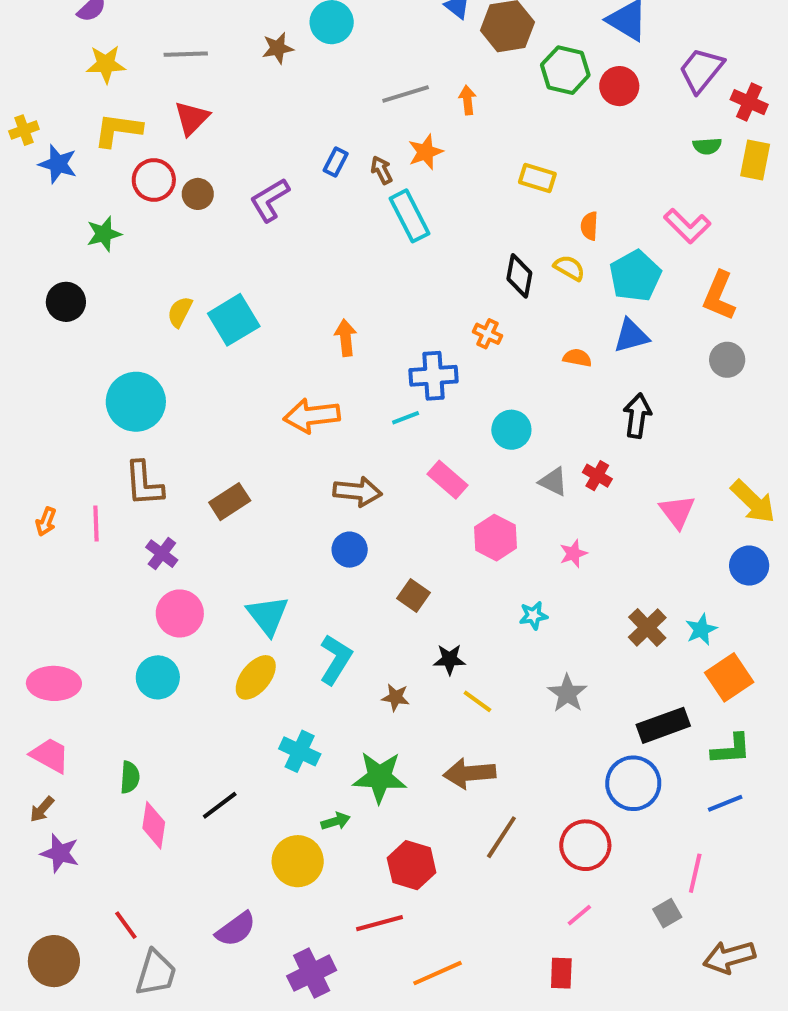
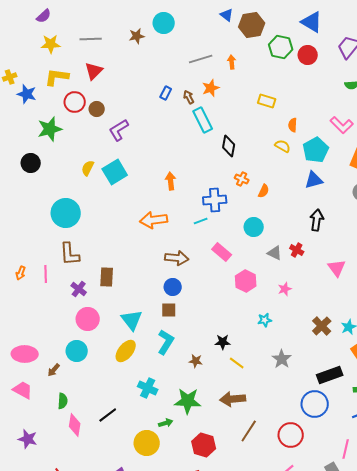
purple L-shape: (270, 200) -> (119, 130), moved
green star: (104, 234) -> (50, 129), size x1.4
black diamond: (519, 276) -> (229, 146), moved
orange semicircle: (577, 358) -> (264, 191), moved, turned 104
brown rectangle: (230, 502) -> (107, 277), moved, turned -54
brown square: (414, 595) -> (169, 310), moved, turned -35
brown arrow: (42, 809) -> (54, 370), moved

